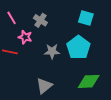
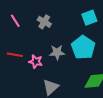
cyan square: (86, 18) -> (89, 18), turned -35
pink star: (25, 37) -> (36, 62), moved

